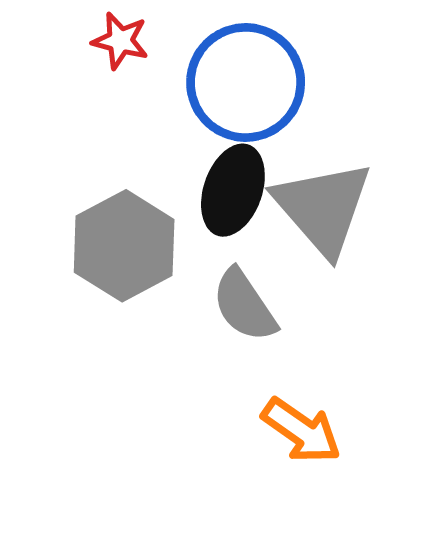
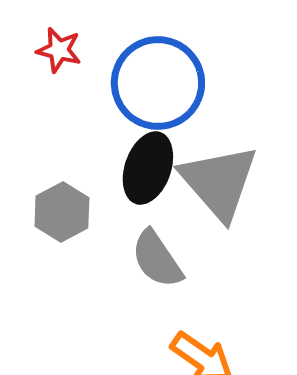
gray hexagon: (124, 246) -> (62, 212), size x0.7

